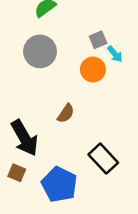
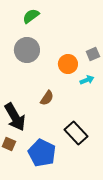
gray square: (98, 40) -> (93, 54), moved
cyan arrow: (115, 54) -> (87, 80), moved, turned -72

